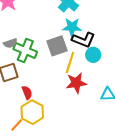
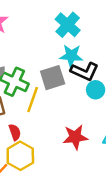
yellow line: (70, 63) -> (33, 100), moved
red star: (76, 83) -> (75, 137), moved

